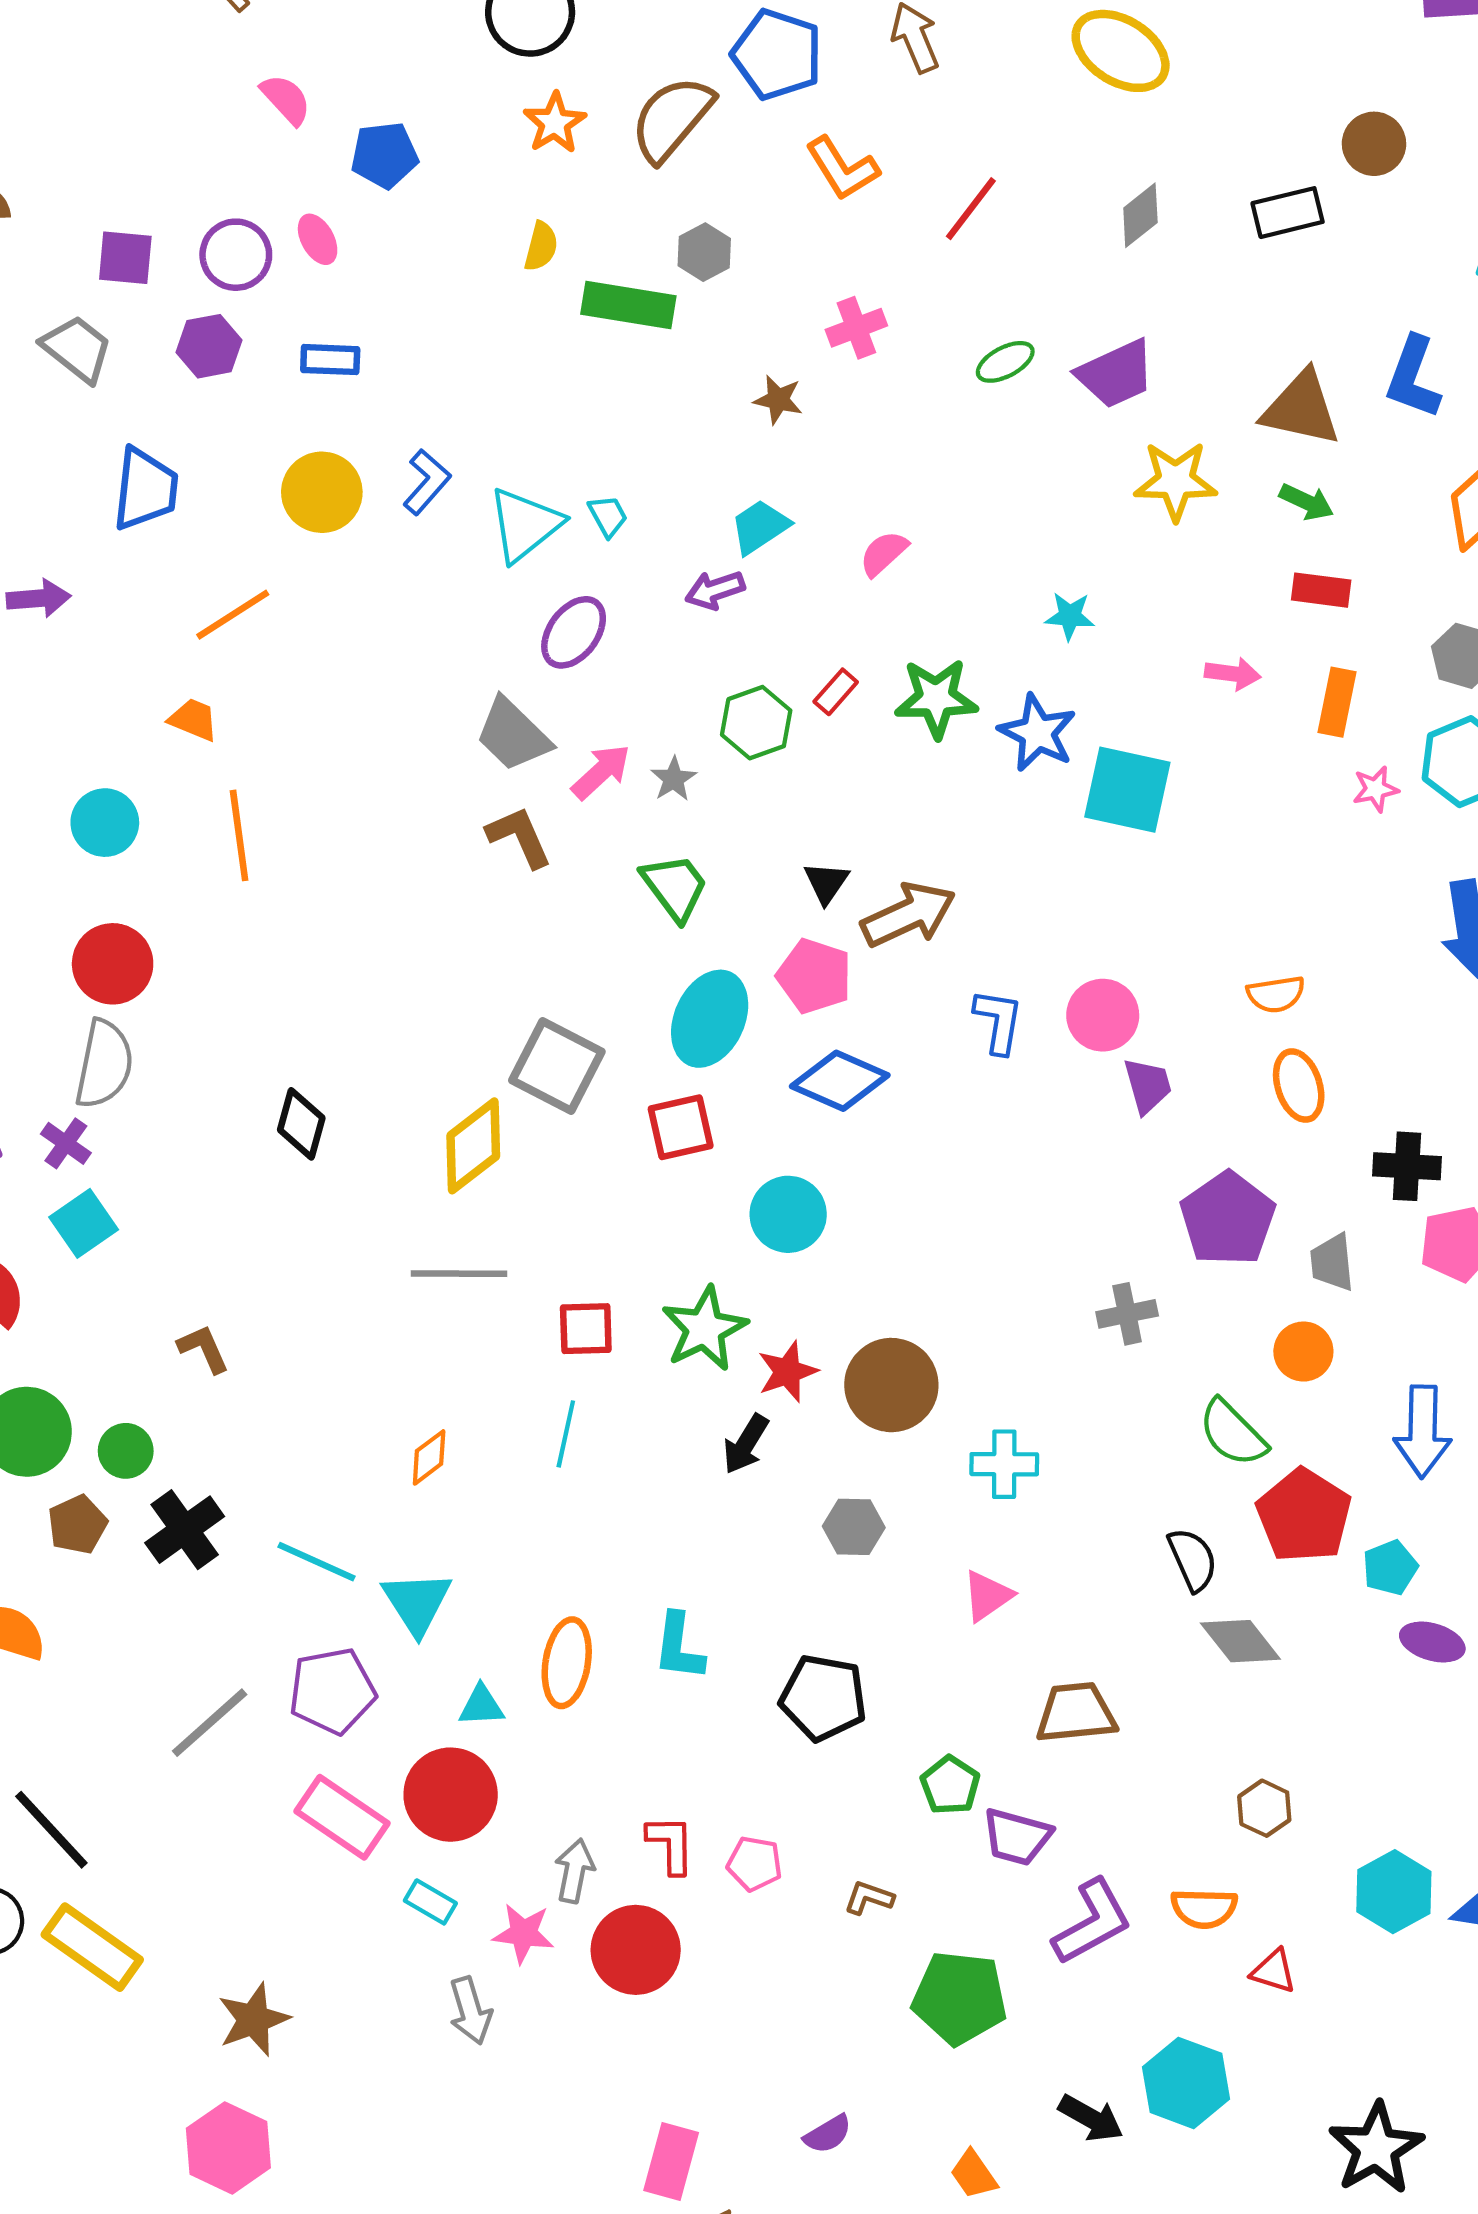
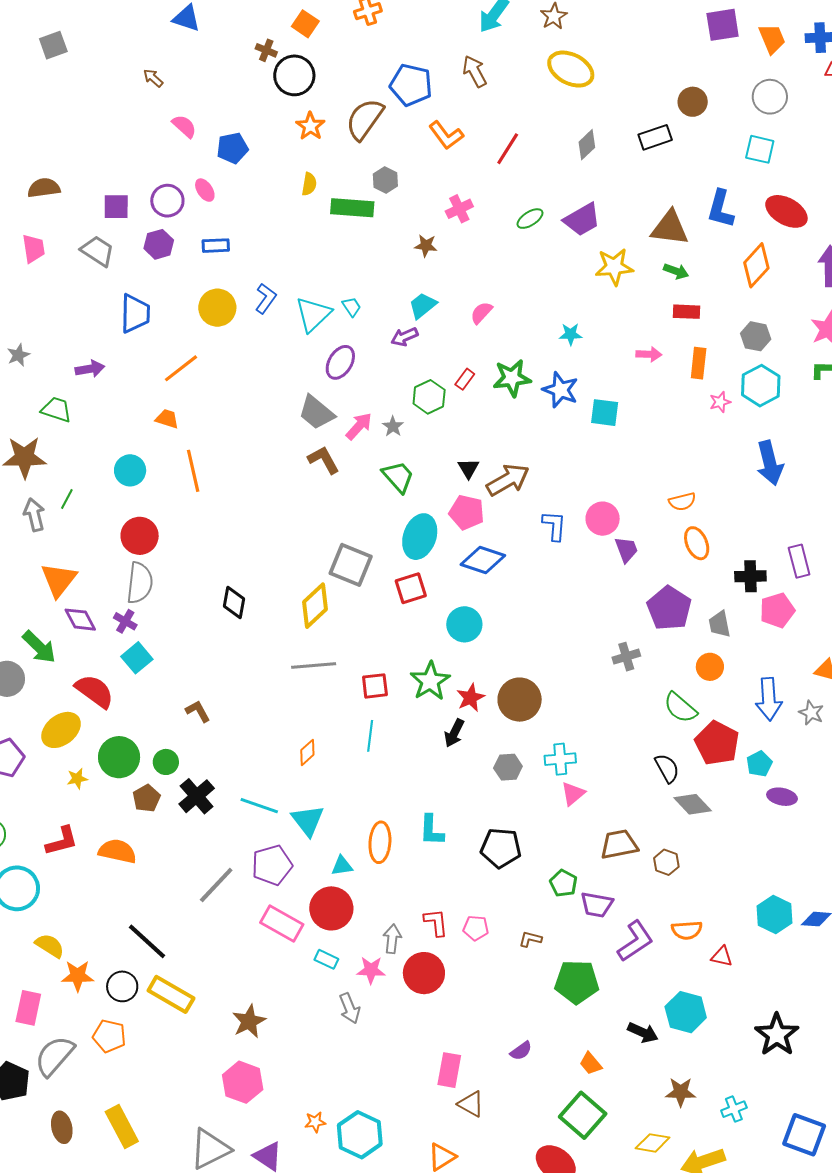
cyan square: (1127, 790) -> (605, 413), size x0.7
cyan cross: (1004, 1464) -> (560, 759), moved
brown hexagon: (1264, 1808) -> (666, 862), moved

